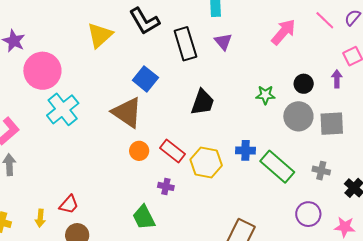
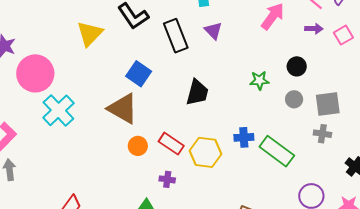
purple arrow: (337, 79) -> (314, 29), moved, turned 96
gray circle: (298, 116) -> (294, 99), size x0.6
gray cross: (321, 171) -> (322, 134), moved

